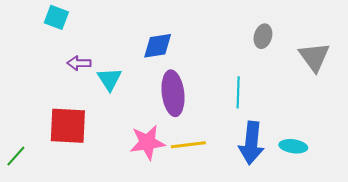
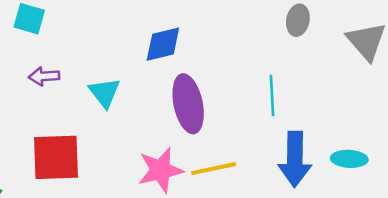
purple arrow: (79, 63) -> (44, 76), moved

